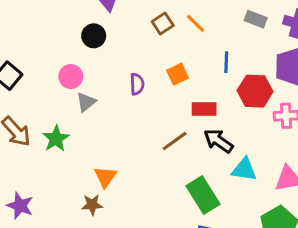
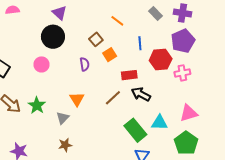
gray rectangle: (256, 19) -> (155, 13), turned 32
brown square: (163, 23) -> (96, 39), moved
black circle: (94, 36) -> (53, 37), size x1.5
gray triangle: (86, 102) -> (63, 118), moved
cyan triangle: (244, 169) -> (160, 123), moved
orange triangle: (105, 177) -> (77, 99), moved

